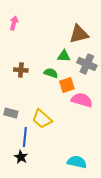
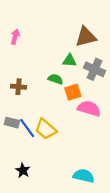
pink arrow: (14, 23) -> (15, 37), moved
brown cross: (21, 70) -> (18, 87), moved
blue line: (25, 137) -> (27, 128), moved, turned -42

